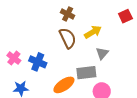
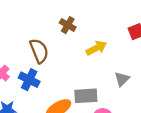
brown semicircle: (68, 38) -> (39, 51), moved
gray triangle: (102, 53) -> (122, 79), moved

